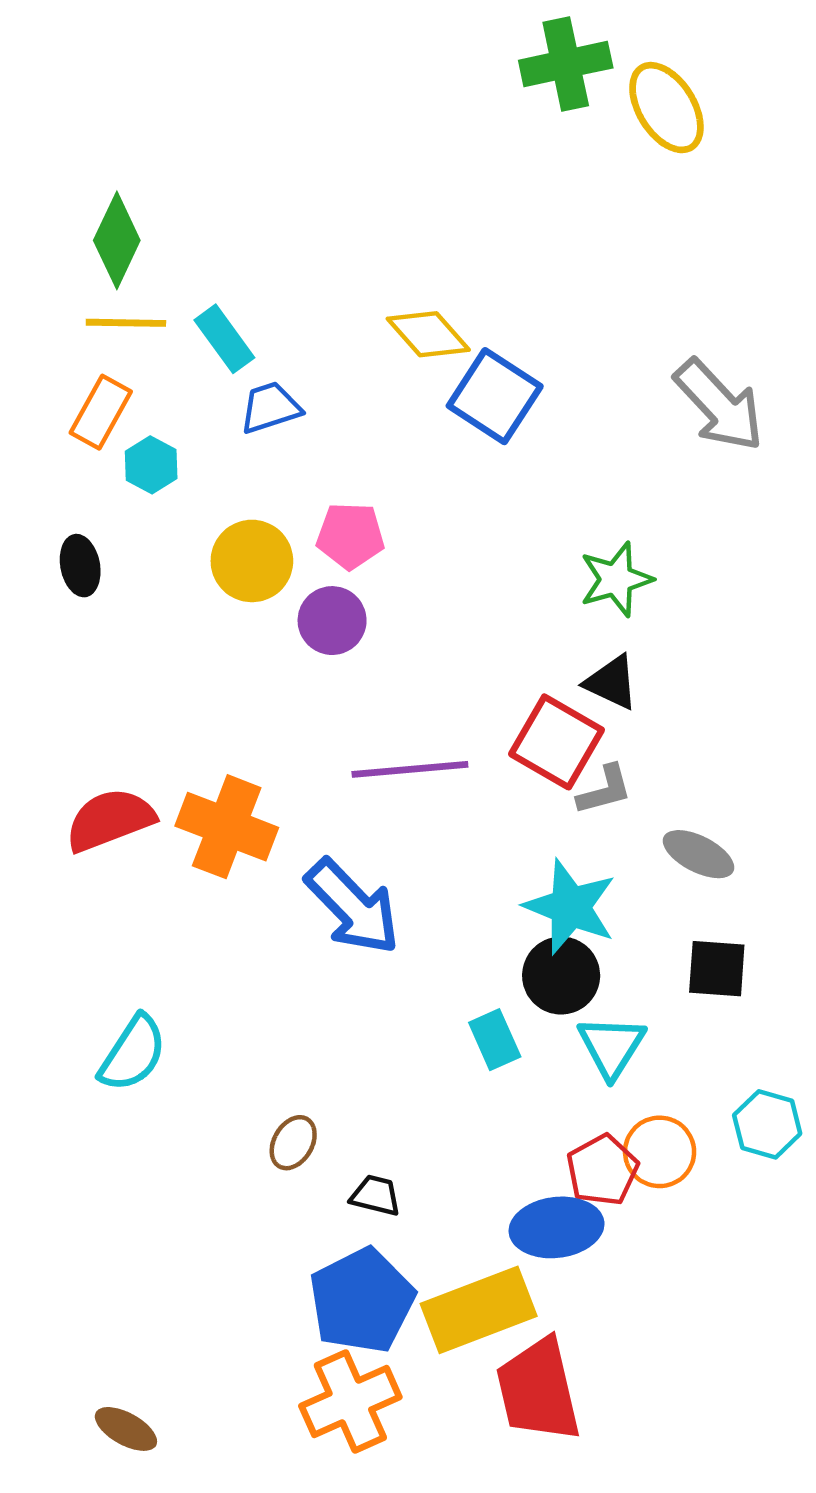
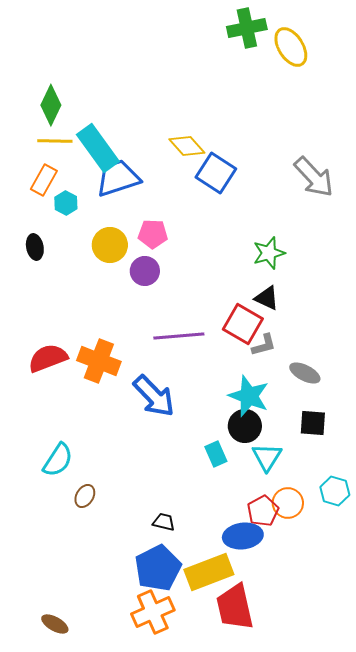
cyan rectangle: (224, 339) -> (98, 148), size x1.6
blue trapezoid: (270, 408) -> (118, 178), size x1.6
brown ellipse: (293, 1143) -> (85, 496), moved

